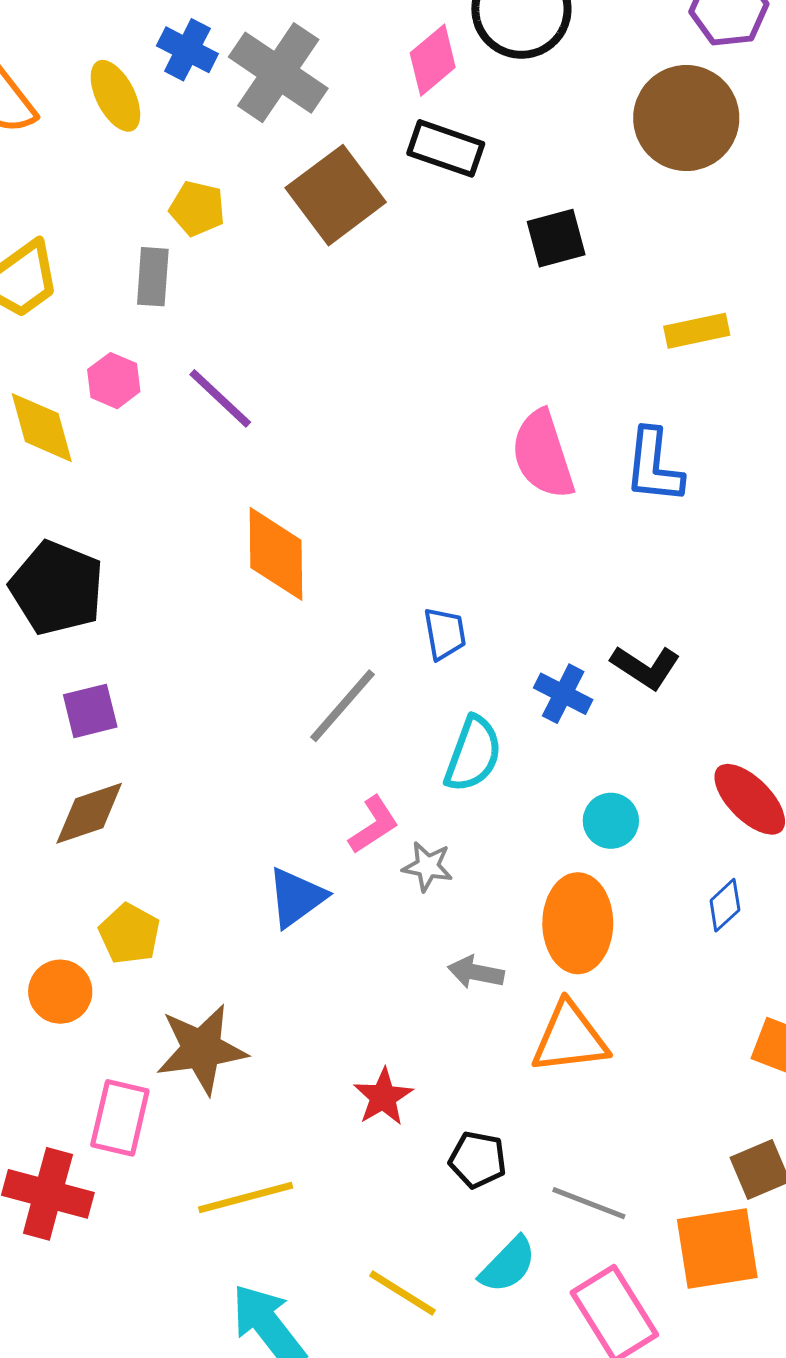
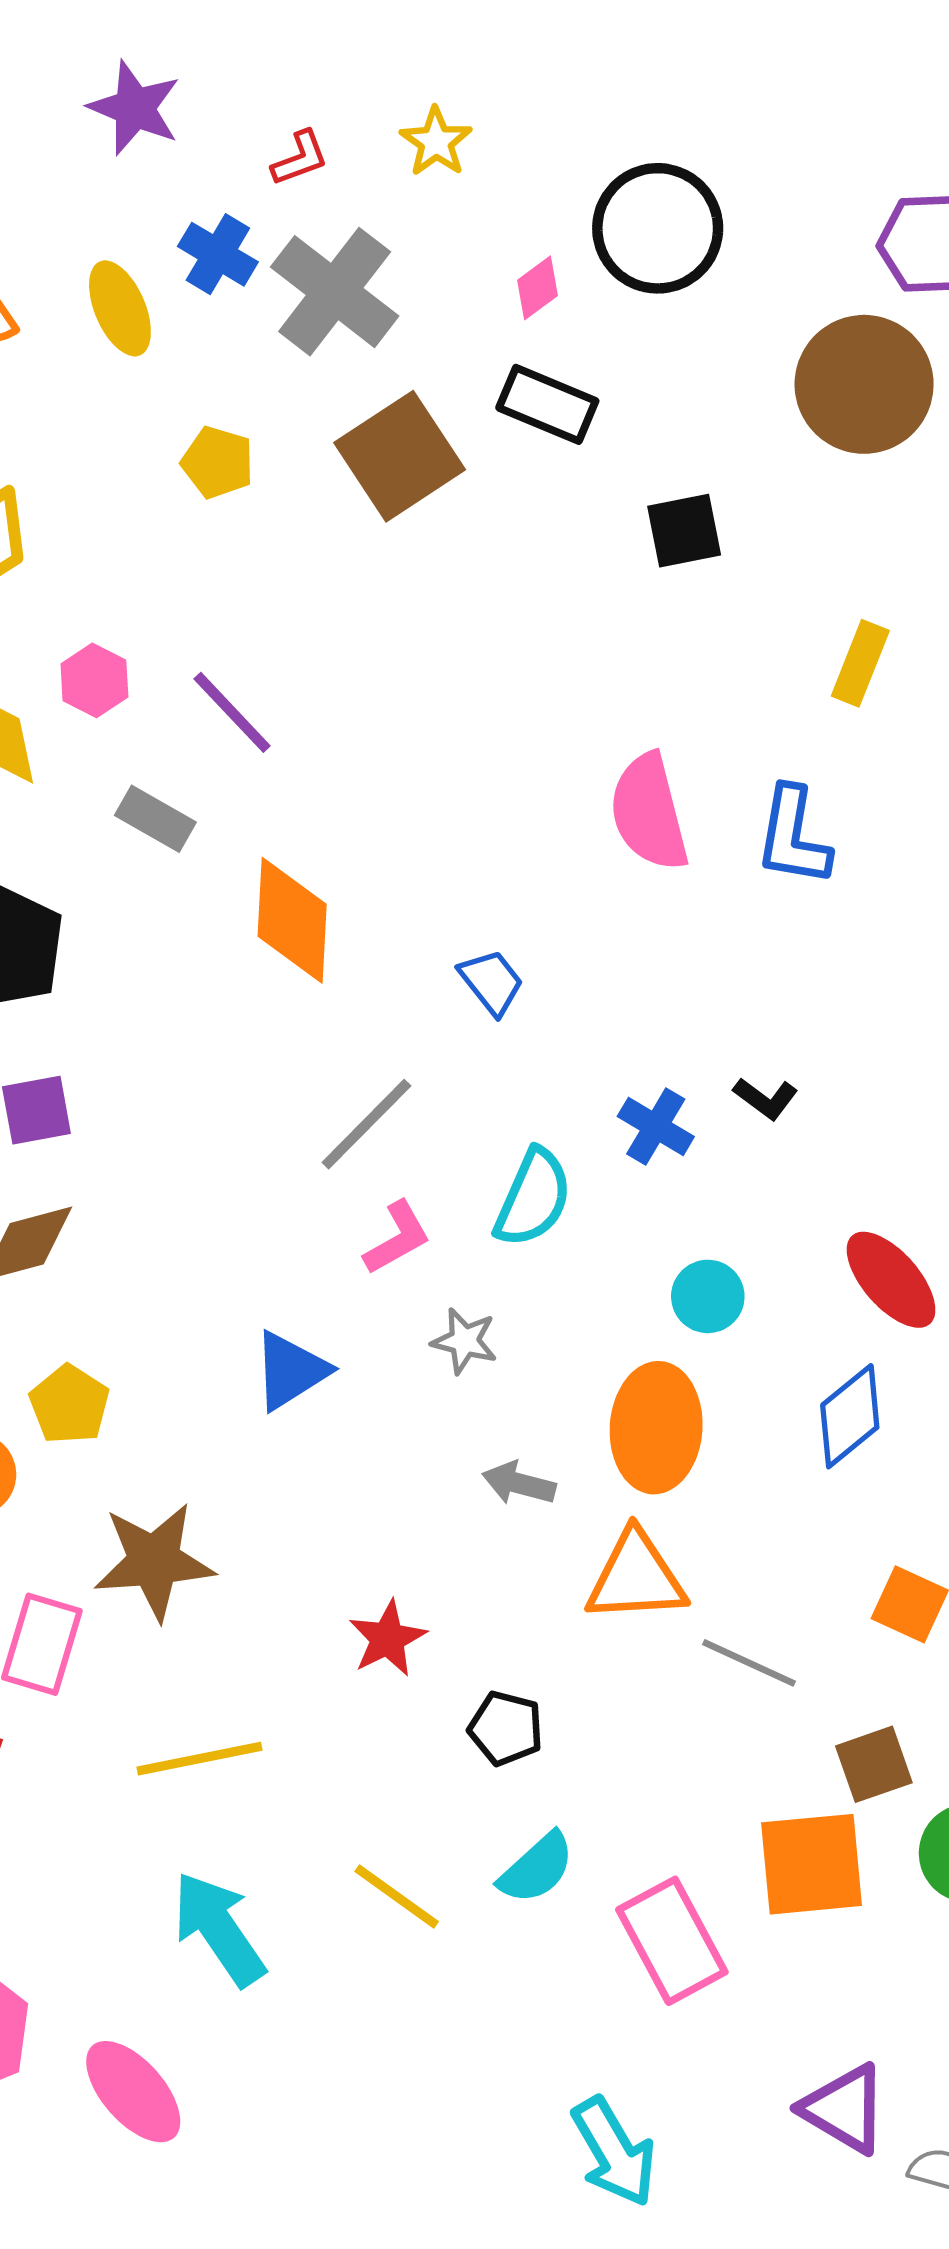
pink diamond: (433, 60) -> (538, 288), size x0.7
gray rectangle: (153, 277) -> (155, 819), moved, turned -68
yellow rectangle: (697, 331) -> (860, 663), turned -60
blue trapezoid: (445, 634) -> (491, 982), moved, turned -32
black L-shape: (646, 667) -> (766, 1098), size x0.7
pink L-shape: (374, 825) -> (397, 1238), moved
blue diamond: (725, 905) -> (850, 1416), size x1.5
gray line: (589, 1203) -> (749, 1663), moved

